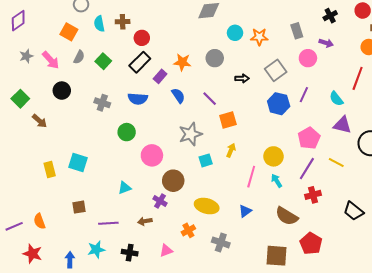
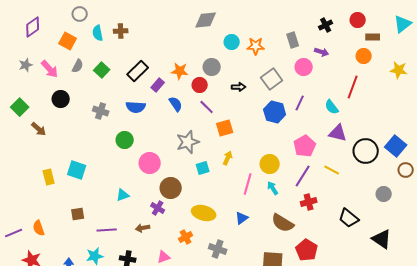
purple diamond: (18, 21) -> (33, 27), moved
red circle: (142, 38) -> (200, 85), moved

